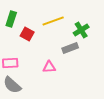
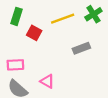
green cross: (81, 30) -> (93, 14), moved
pink triangle: (49, 67) -> (47, 81), moved, turned 32

